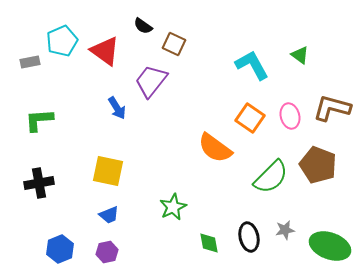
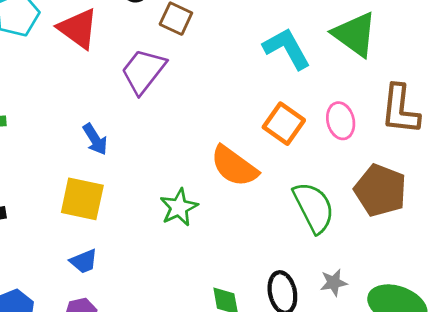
green triangle: (300, 55) -> (355, 34), size x1.8
blue arrow: (117, 108) -> (95, 139), moved
brown L-shape: (332, 108) -> (400, 109), turned -99
green semicircle: (271, 177) -> (314, 207), turned -72
green star: (173, 207) -> (179, 207), moved

